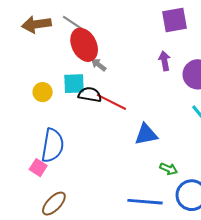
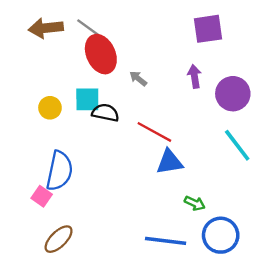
gray arrow: (99, 65) -> (138, 79), moved
red line: (111, 102) -> (154, 132), moved

